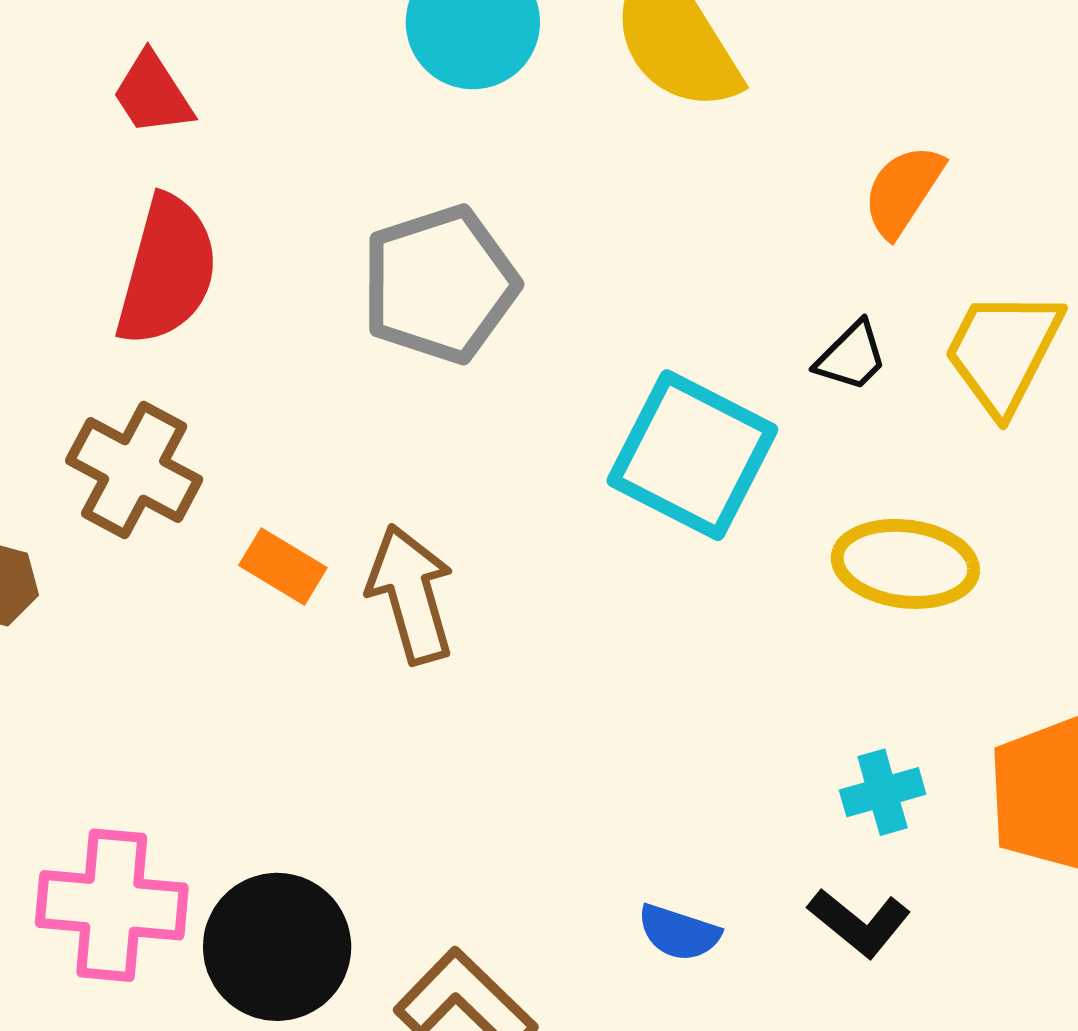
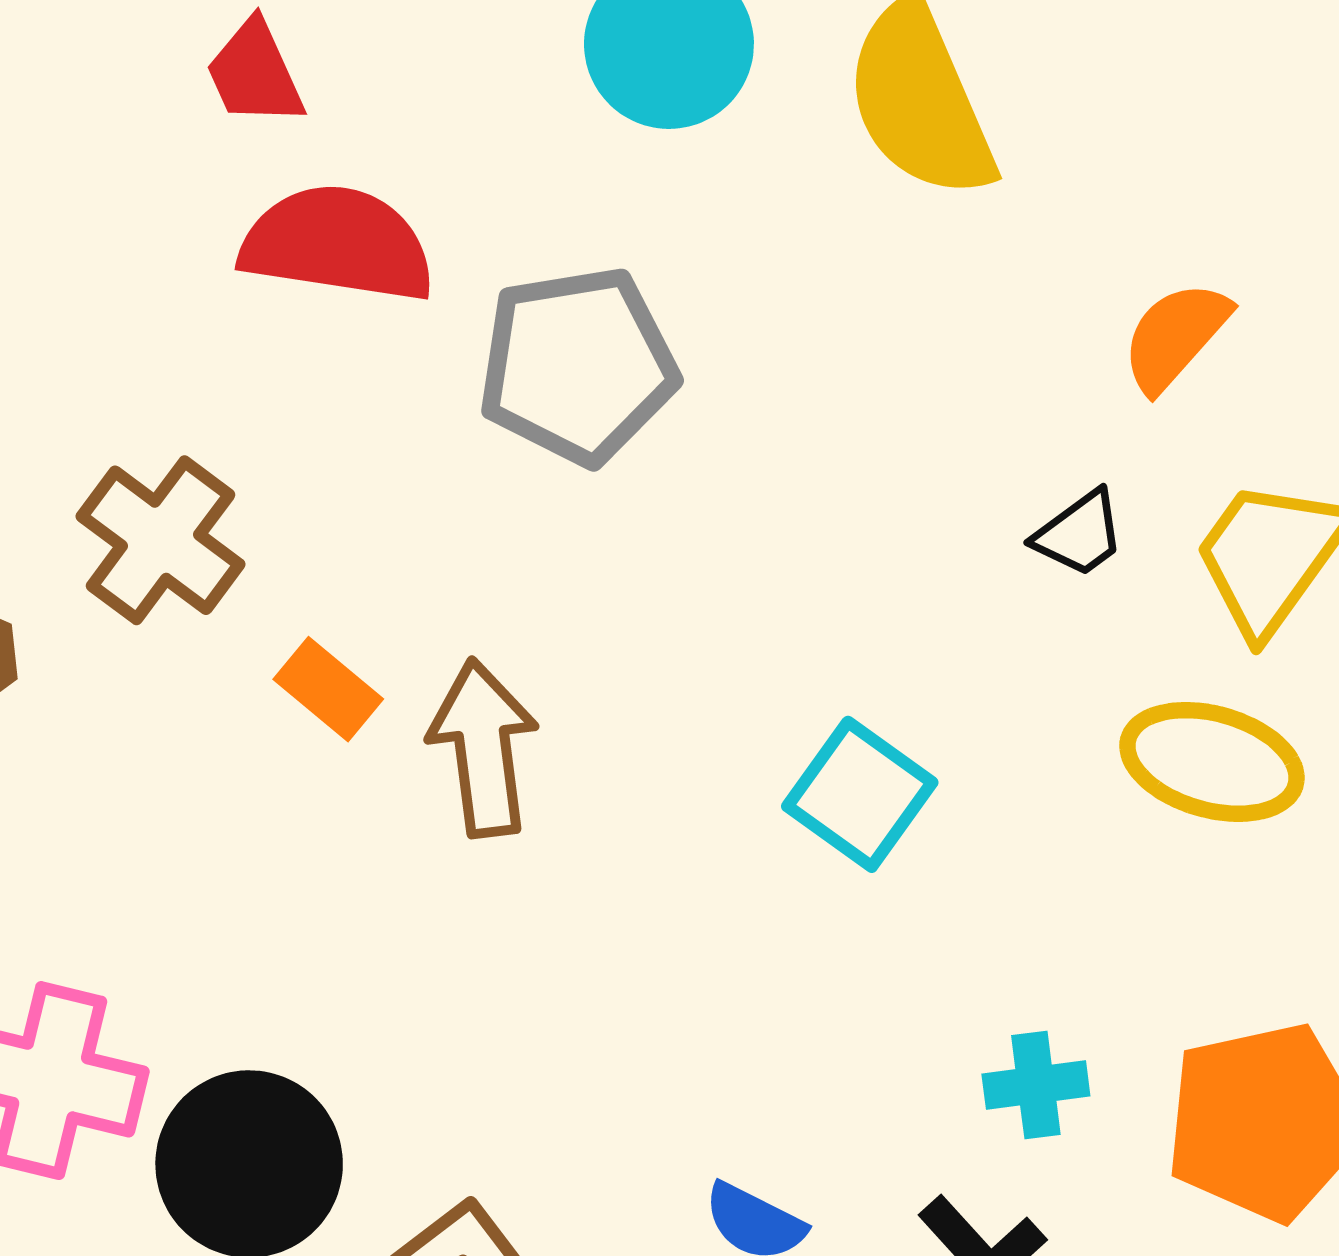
red semicircle: (167, 271) -> (338, 244), moved, turned -105
cyan square: (692, 455) -> (860, 794), moved, size x0.7
yellow ellipse: (905, 564) -> (1212, 762), moved

